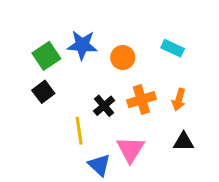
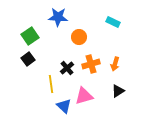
blue star: (82, 45) -> (58, 17), moved
cyan rectangle: (173, 48) -> (113, 22), moved
black triangle: (184, 142) -> (118, 91), turned -32
pink triangle: (131, 149) -> (84, 96), turned 42

